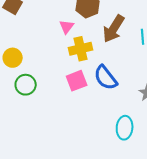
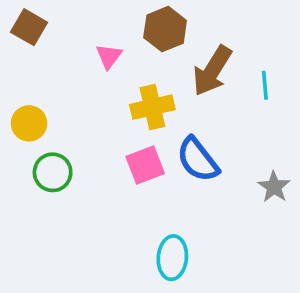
pink triangle: (67, 27) -> (109, 56), moved
cyan ellipse: (125, 128) -> (172, 258), moved

